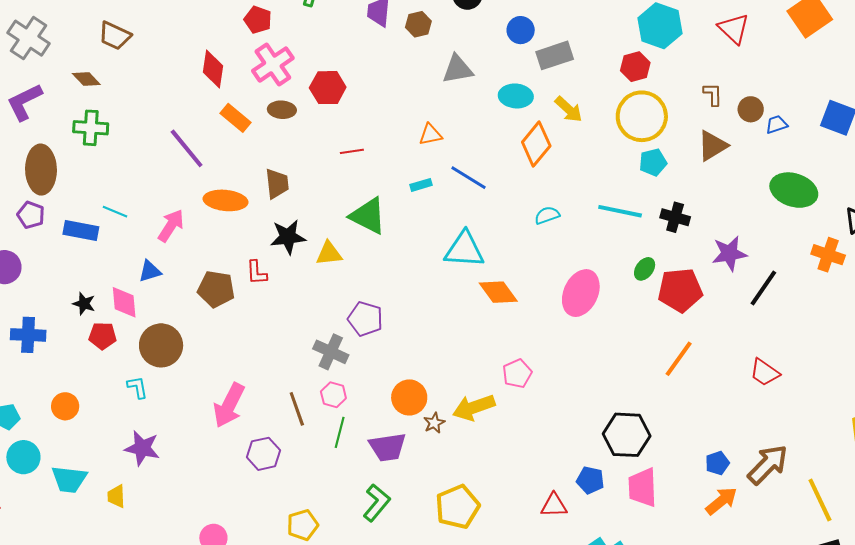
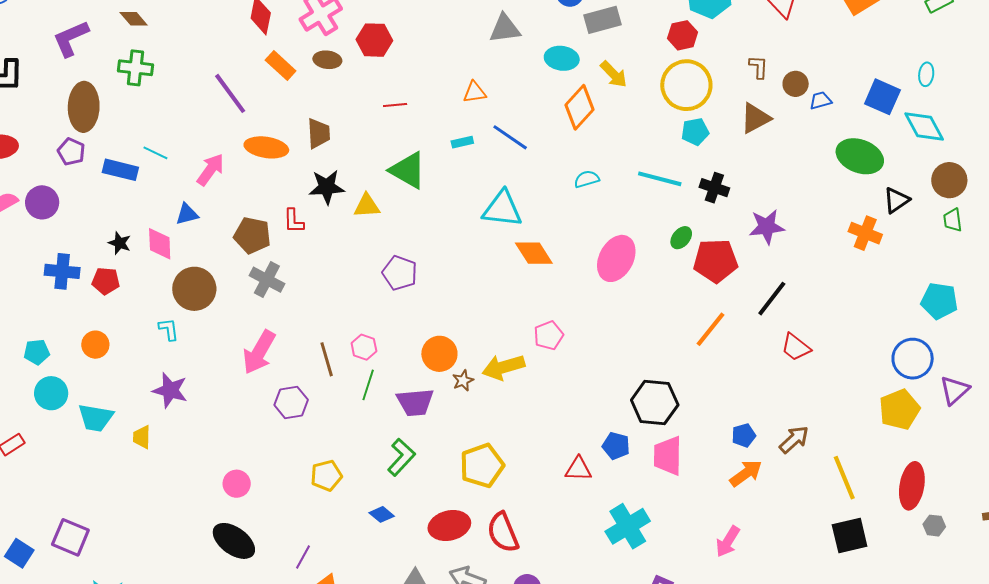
green ellipse: (794, 190) -> (860, 156), moved
black line: (763, 288) -> (772, 299), moved
red pentagon: (103, 336) -> (106, 281), moved
gray cross: (331, 352) -> (267, 280), moved
brown arrow: (768, 465) -> (794, 440), size x0.7

